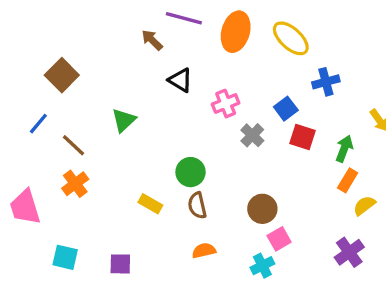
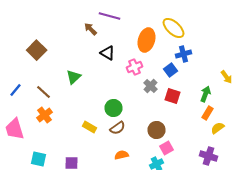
orange ellipse: (236, 32) -> (146, 40), moved
blue cross: (326, 82) -> (184, 54), moved
blue line: (38, 124) -> (16, 90), moved
red square: (302, 137) -> (172, 96), moved
brown semicircle: (197, 205) -> (118, 128), turned -112
purple cross: (349, 252) -> (208, 156), turned -36

